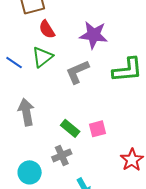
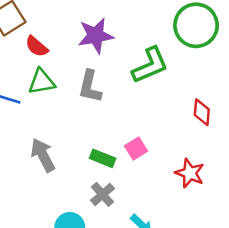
green triangle: (42, 57) -> (42, 82), turned 45
gray L-shape: (77, 72) -> (90, 87), turned -36

